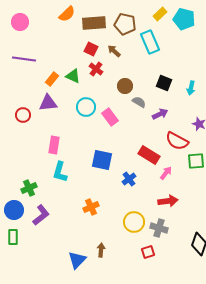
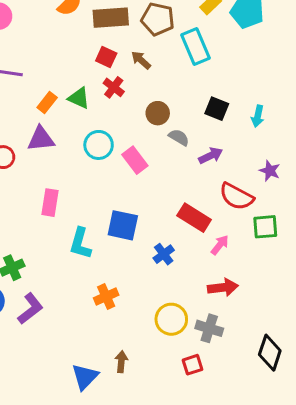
cyan L-shape: (60, 172) -> (80, 243), moved

